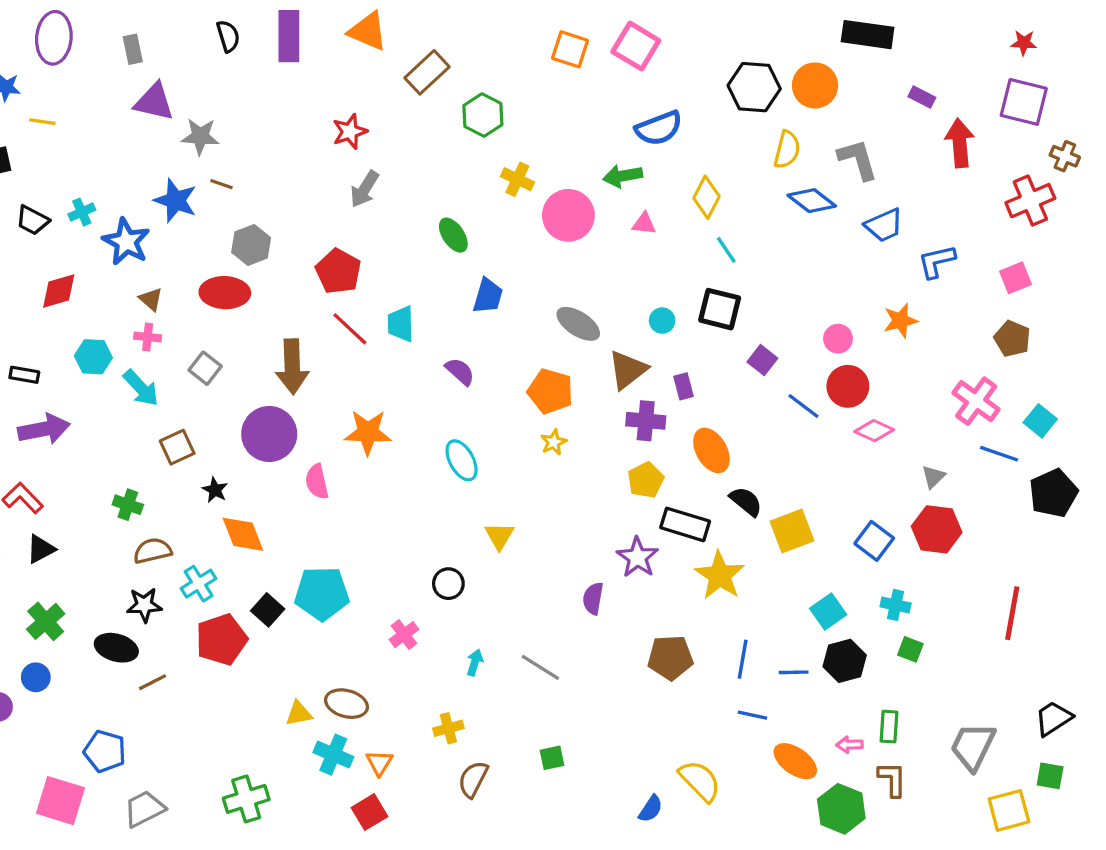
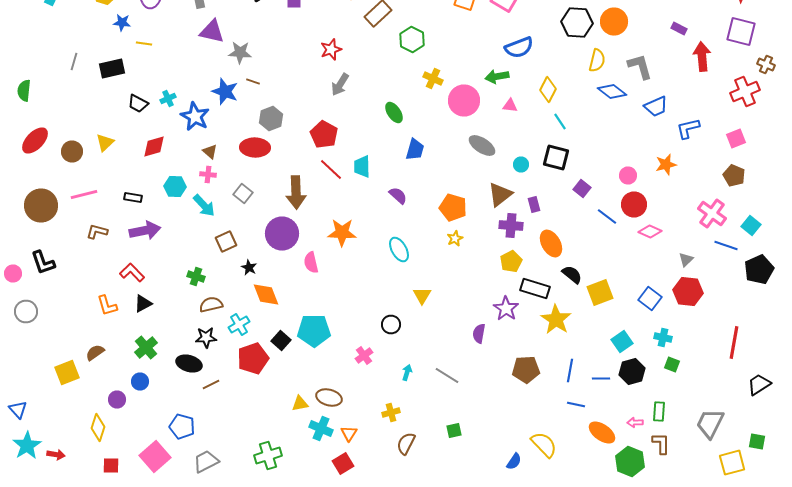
gray ellipse: (578, 324) -> (482, 146), moved
black trapezoid: (1053, 718) -> (759, 384), moved
pink square: (60, 801) -> (155, 456), turned 32

